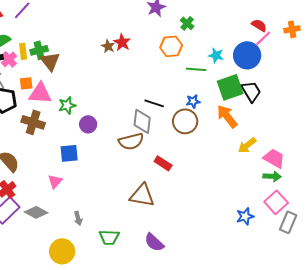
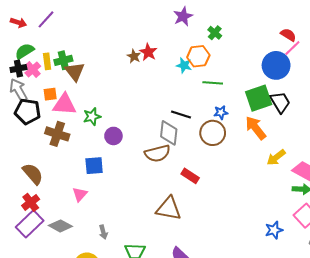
cyan star: (216, 55) -> (184, 65), moved
green line: (196, 69) -> (213, 83), moved

